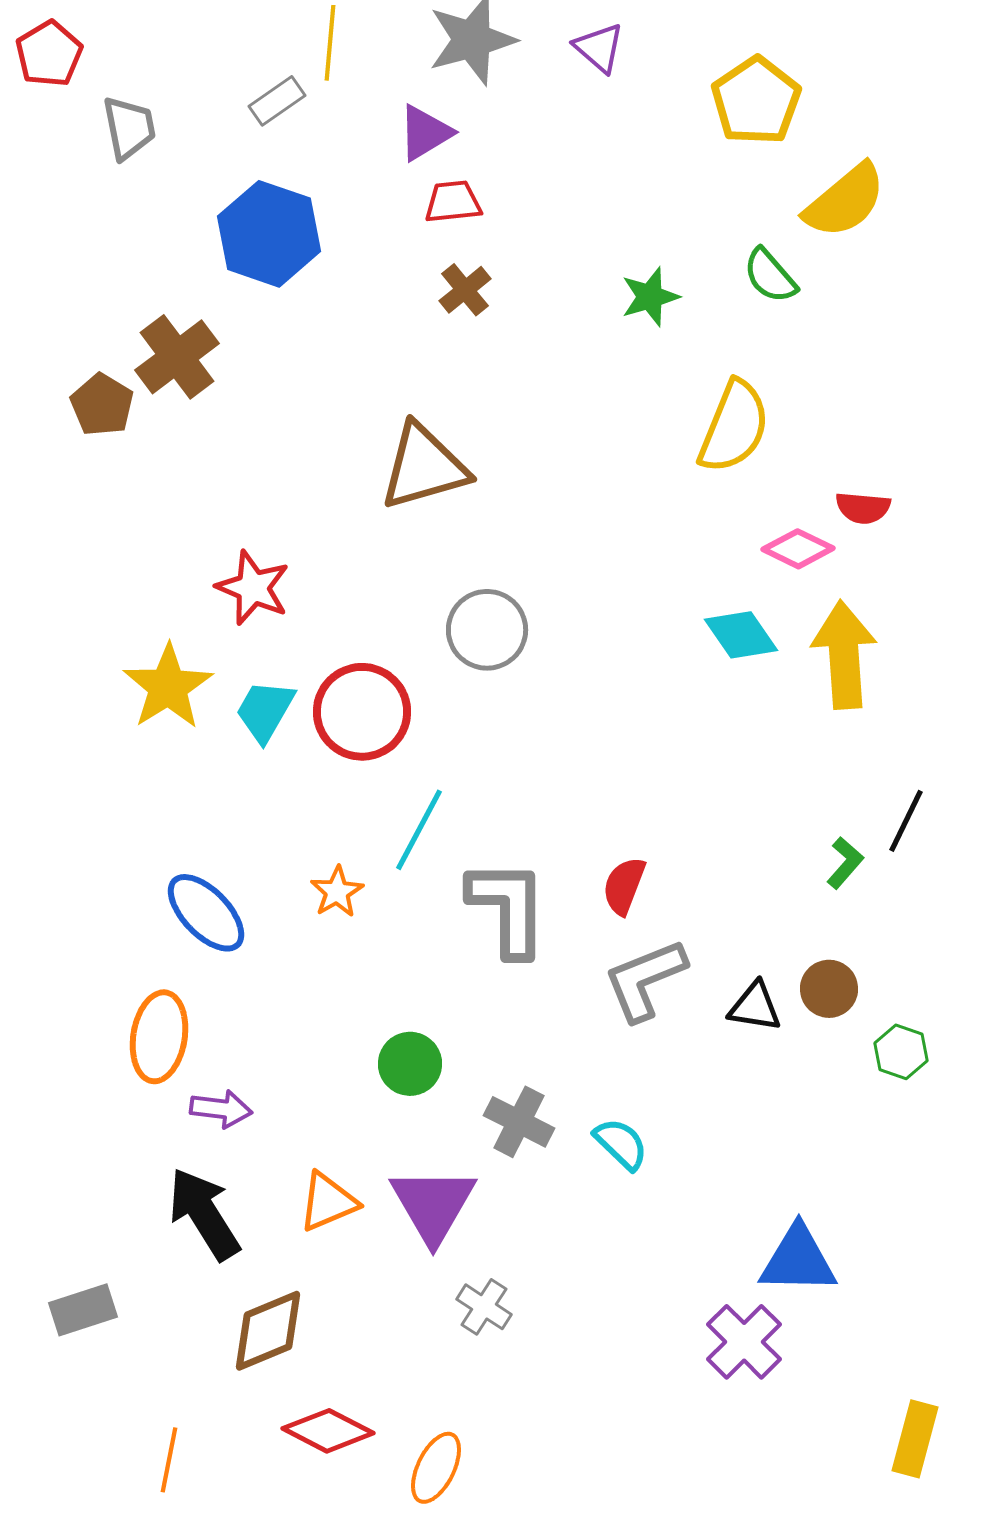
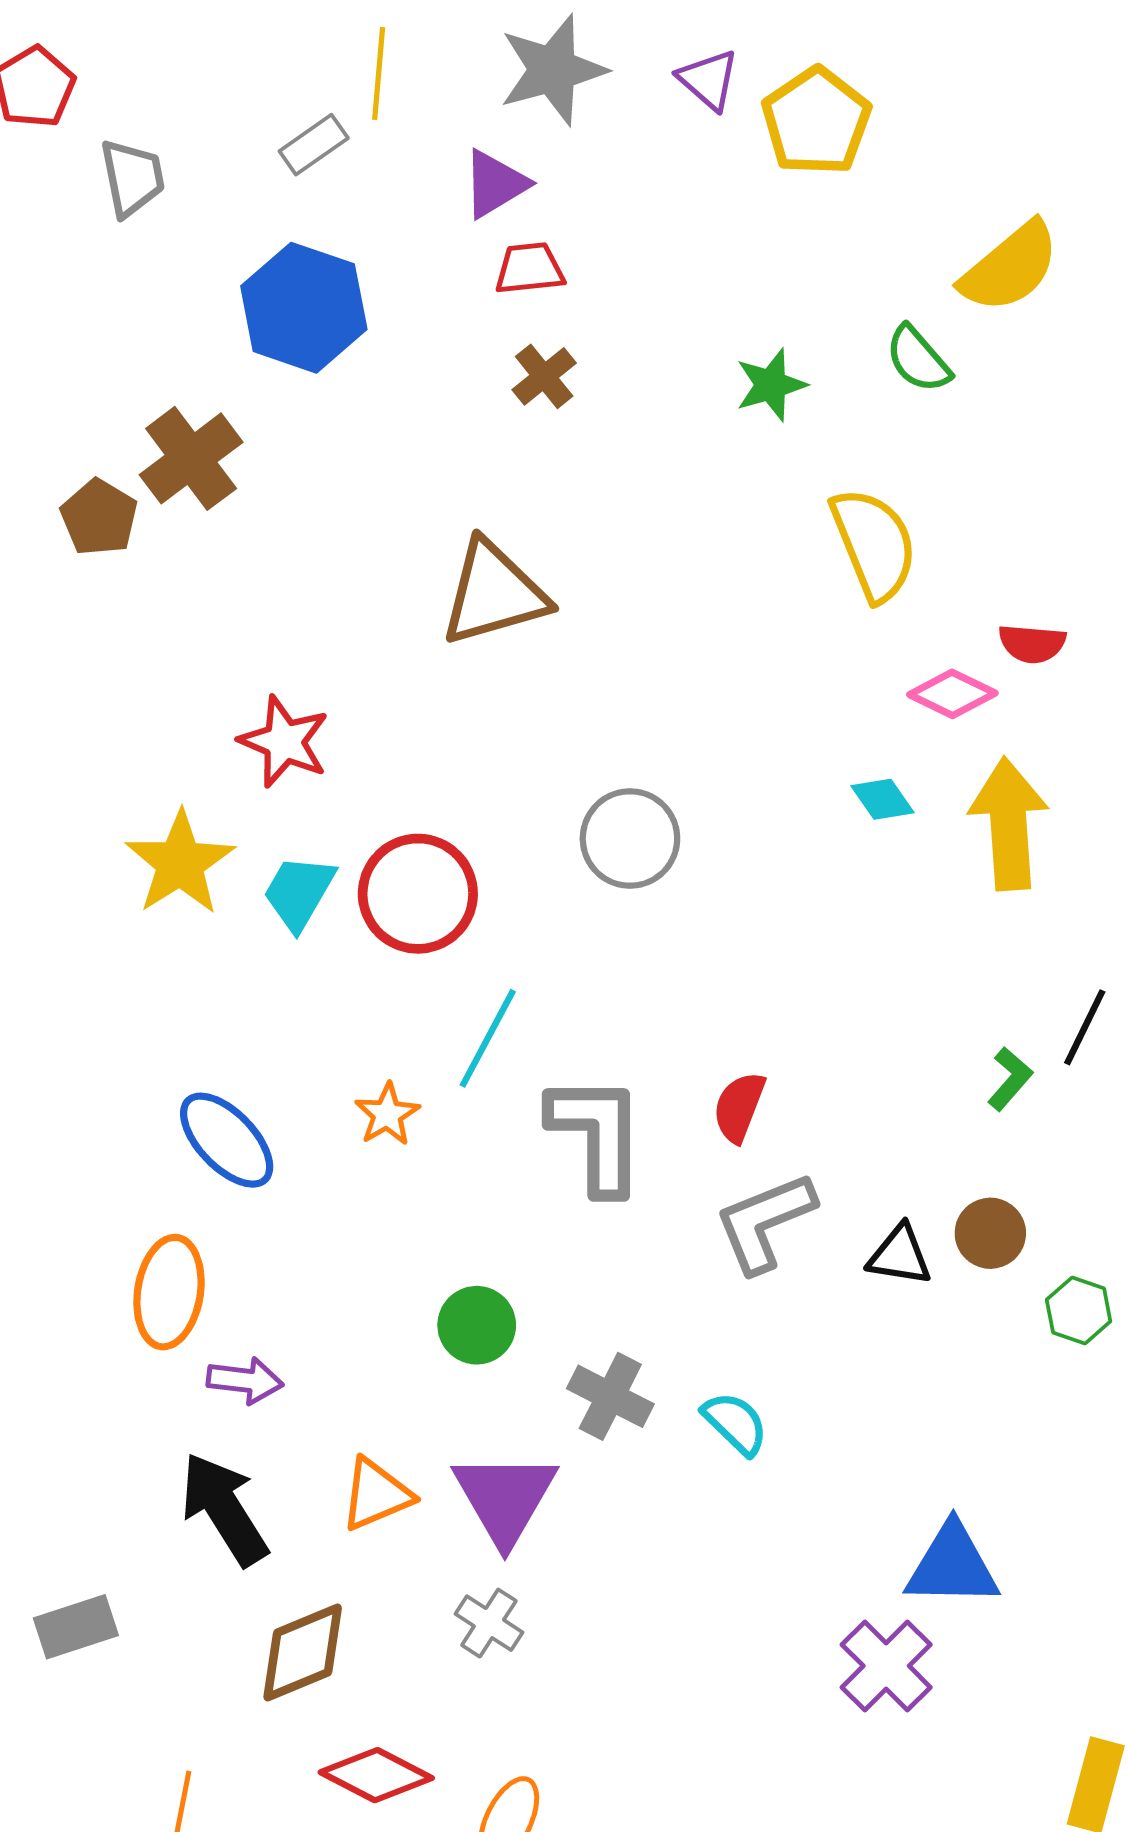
yellow pentagon: (756, 101) -> (816, 121), moved
yellow semicircle: (734, 427) -> (874, 544), turned -44
gray circle: (487, 630) -> (630, 839), moved
cyan diamond: (741, 635) -> (882, 799), size x0.7
gray cross: (484, 1307) -> (489, 1623), moved

